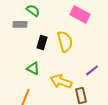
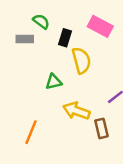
black rectangle: (42, 42) -> (65, 38), moved
green triangle: (33, 68) -> (54, 82), moved, turned -40

